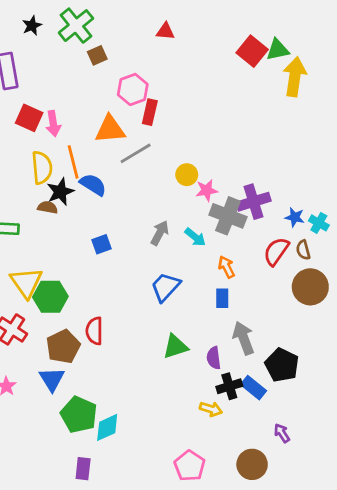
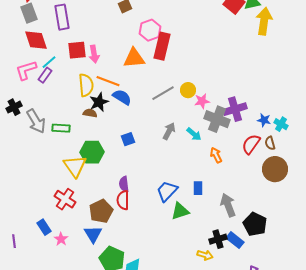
red rectangle: (150, 112) -> (162, 46), size x1.5
red square: (29, 118) -> (77, 50), turned -30
gray line: (136, 153) -> (163, 93), moved
orange line: (73, 162) -> (108, 81), turned -55
blue trapezoid: (165, 287) -> (167, 191), moved
green hexagon: (50, 297) -> (92, 152), moved
blue rectangle: (222, 298) -> (198, 188), moved
purple semicircle: (214, 358) -> (124, 184), moved

